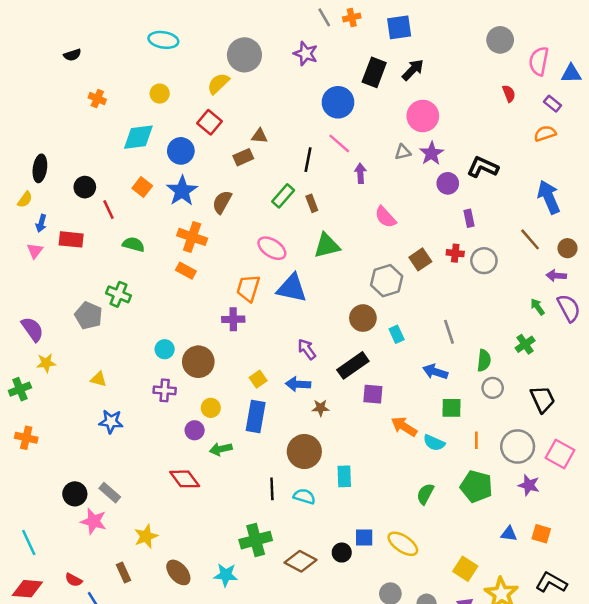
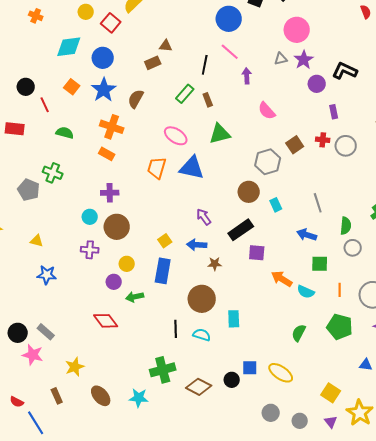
red square: (210, 122) -> (111, 23), moved
purple cross: (233, 319) -> (110, 193), moved

